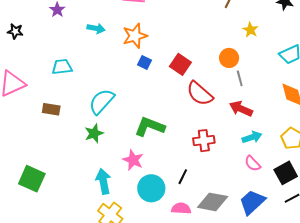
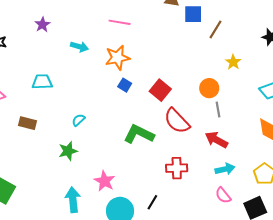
cyan semicircle: (102, 102) -> (78, 120), size x0.5
green L-shape: (150, 127) -> (139, 134), moved

